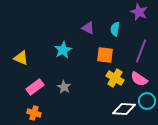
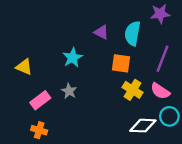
purple star: (139, 12) -> (160, 14), turned -30
cyan semicircle: (115, 29) -> (132, 33), size x1.5
gray star: (64, 87) -> (69, 91), moved

